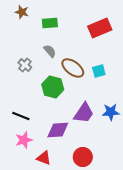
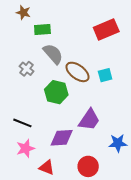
green rectangle: (50, 23) -> (42, 29), moved
gray semicircle: (50, 51) -> (53, 54), size x1.5
blue star: (111, 112) -> (118, 143), moved

